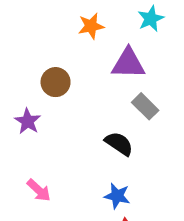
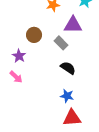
gray rectangle: (145, 106) -> (61, 43), moved
pink arrow: (39, 190) -> (16, 77), moved

